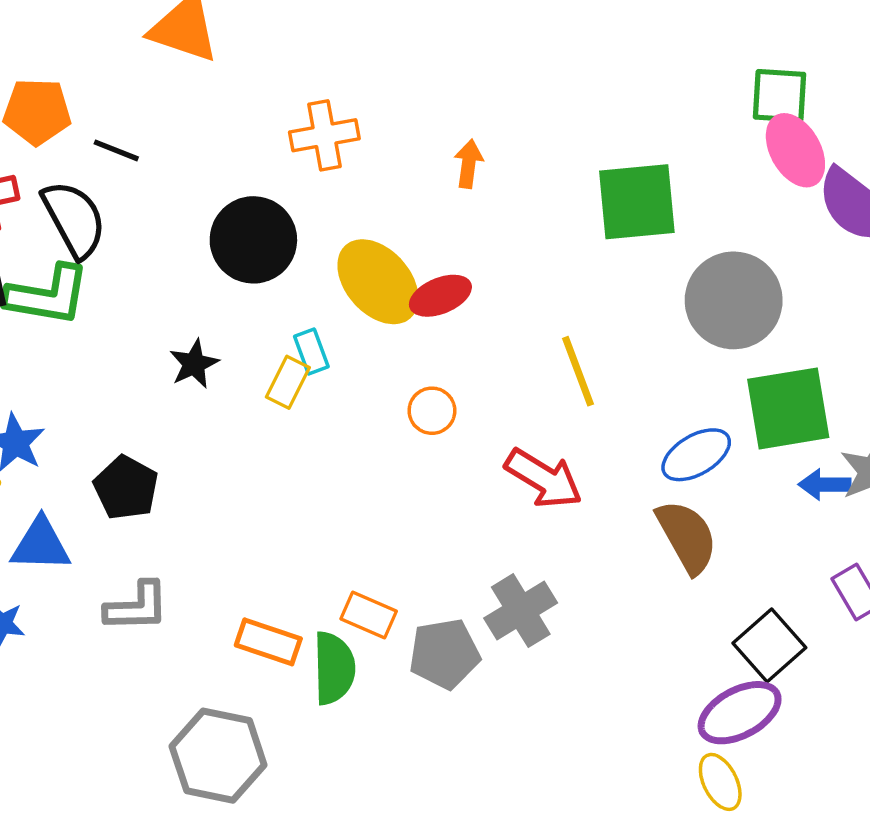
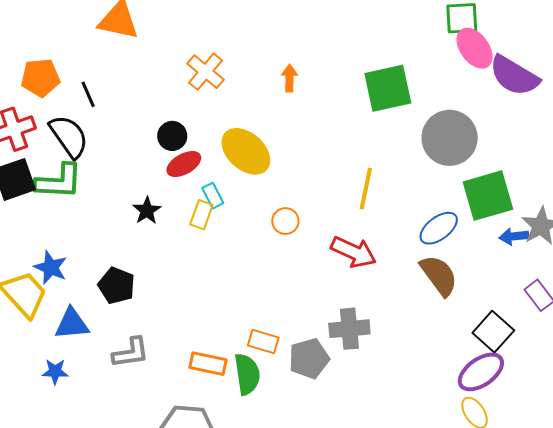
orange cross: (324, 135) -> (206, 72), turned -33
black line: (116, 150) -> (88, 94), turned 52
black circle: (253, 240) -> (172, 136), size x0.6
red ellipse: (440, 296) -> (184, 164), moved
yellow line: (578, 371) -> (366, 189), turned 39
gray cross: (521, 611) -> (349, 329), turned 33

